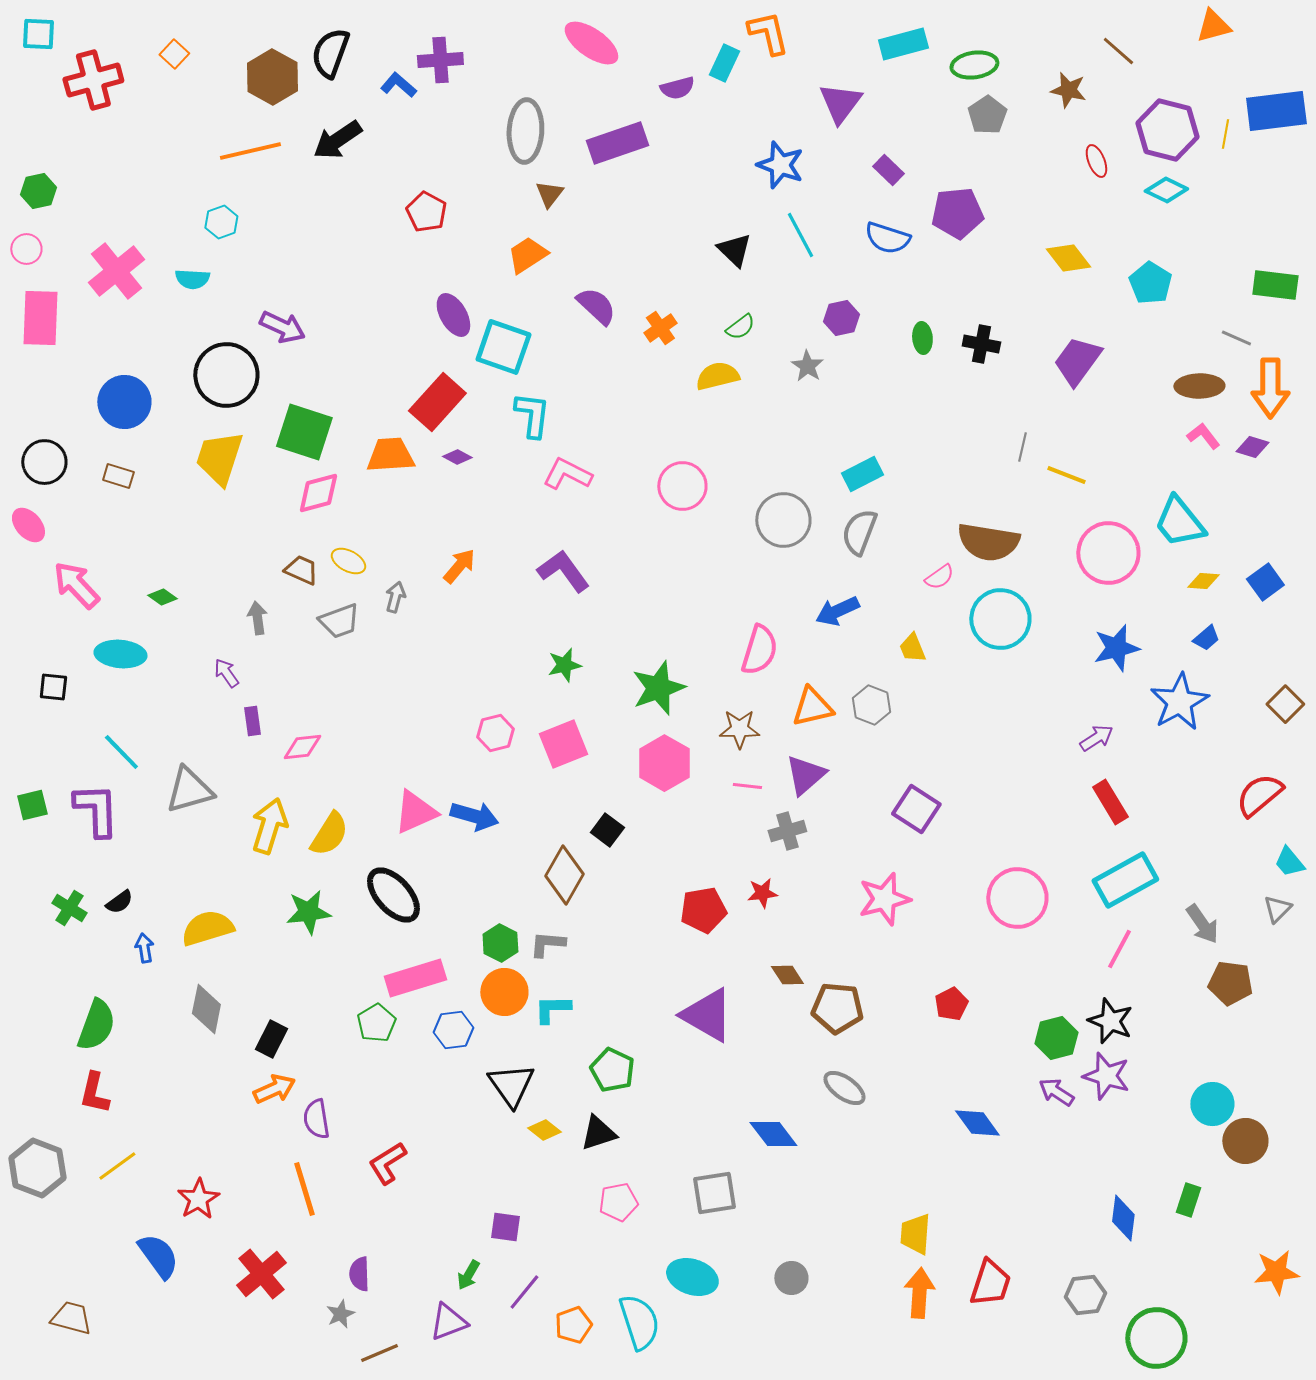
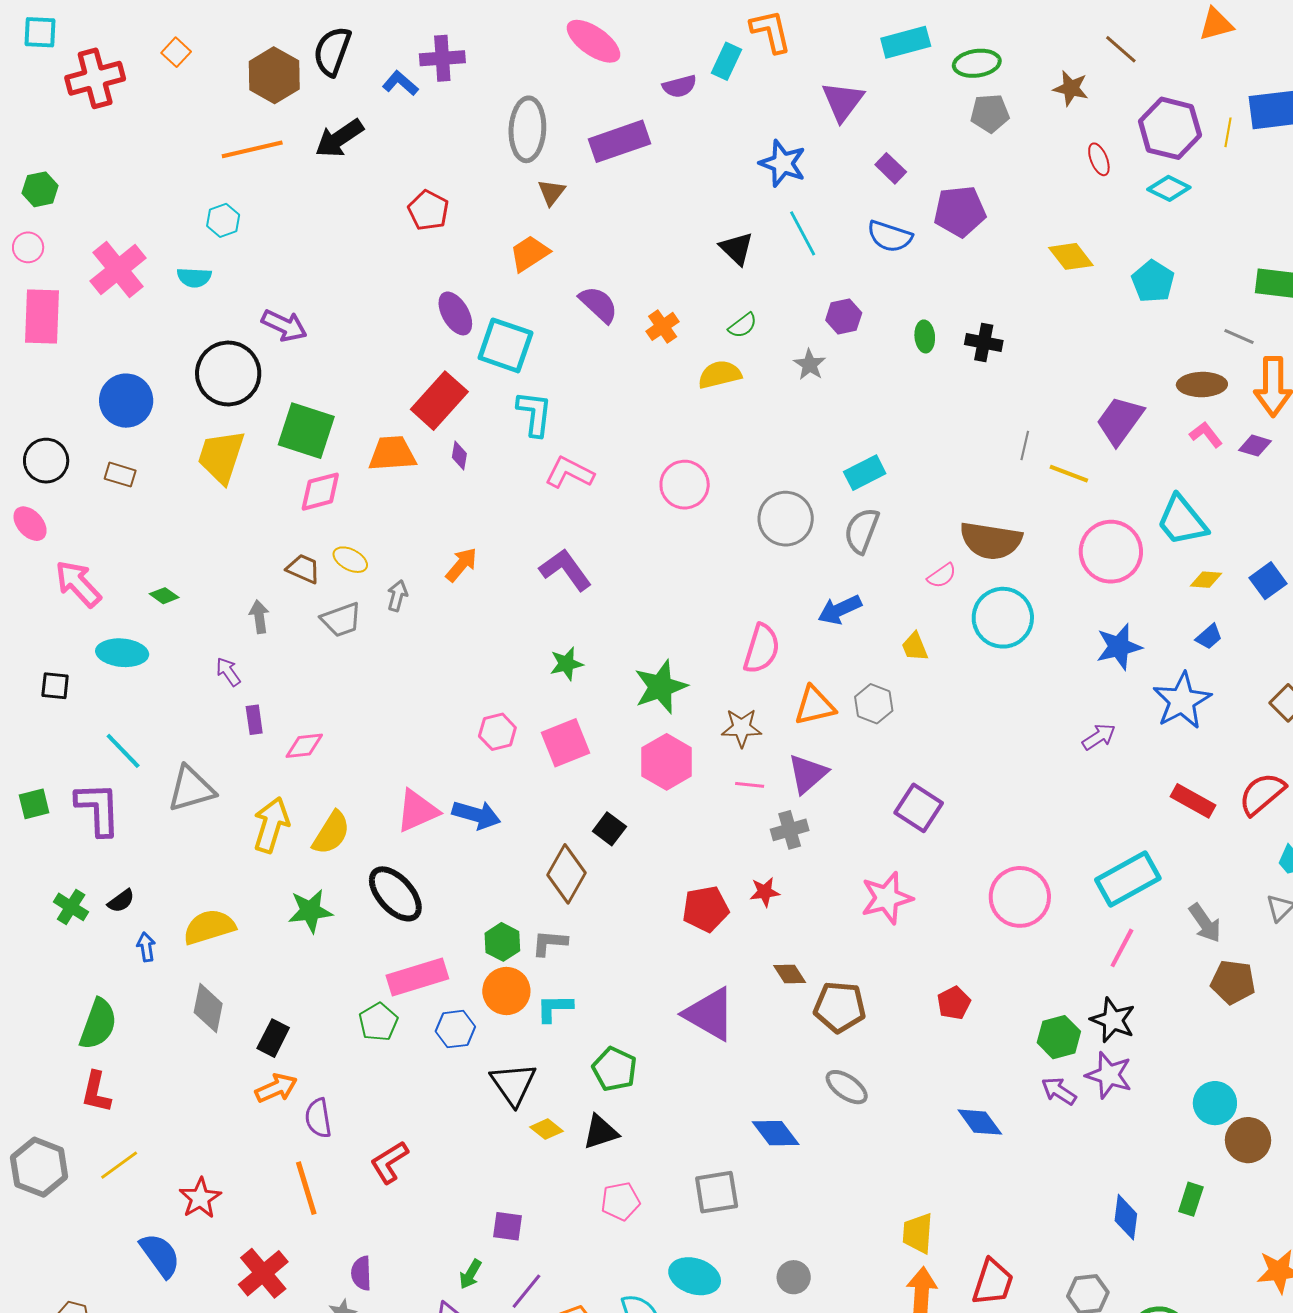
gray pentagon: (987, 115) -> (990, 113), turned 30
purple trapezoid: (1077, 361) -> (1120, 421), moved
purple diamond: (457, 457) -> (459, 456), turned 72
red rectangle: (1110, 802) -> (1193, 801), moved, turned -30

